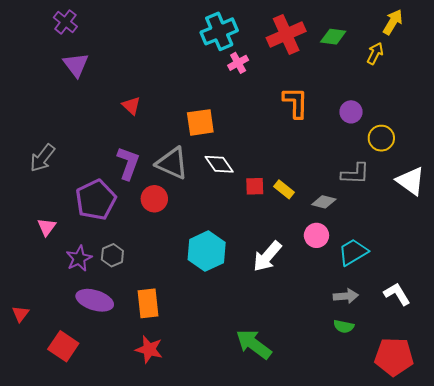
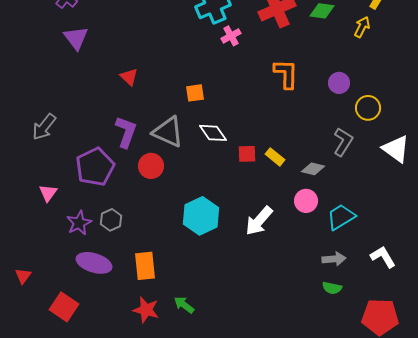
orange square: (200, 122) -> (195, 93), size x0.7
gray L-shape: (355, 174) -> (343, 142), turned -60
green arrow: (254, 344) -> (184, 305), moved, size x0.6

